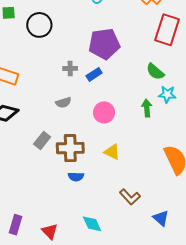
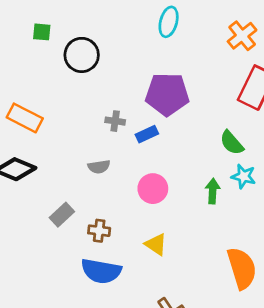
brown cross: (70, 148) -> (99, 231), size x0.6
blue semicircle: (76, 177) -> (101, 271), size x1.8

